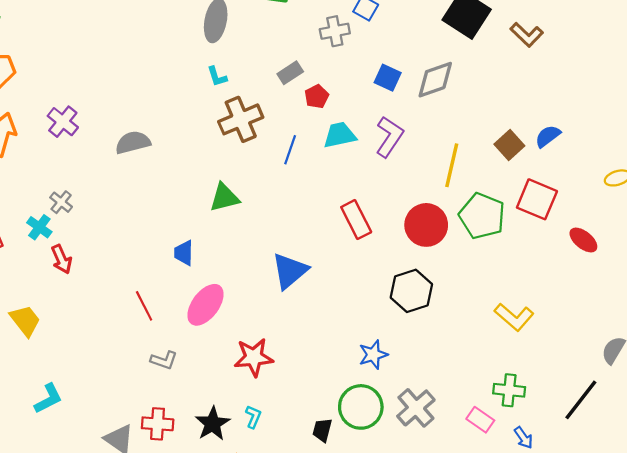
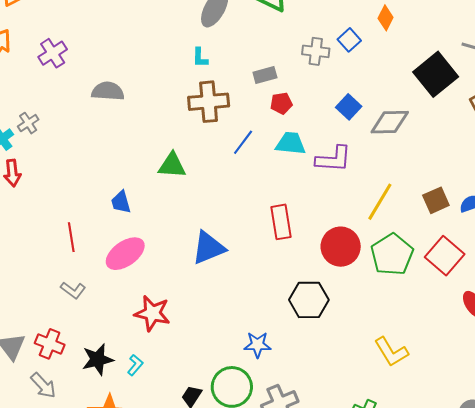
purple L-shape: (389, 137) -> (334, 159), turned 42
blue trapezoid: (184, 253) -> (121, 202), turned -35

